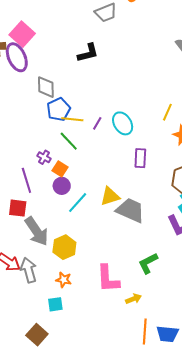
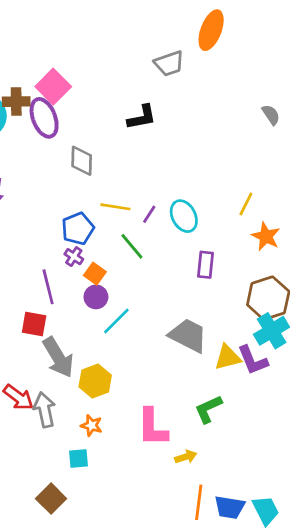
blue pentagon: (59, 109) -> (78, 229), moved
green line: (69, 141) -> (132, 246), moved
yellow triangle: (110, 196) -> (228, 357), moved

